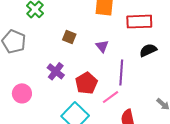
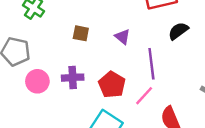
purple cross: (56, 71) -> (73, 78), turned -30
pink circle: (22, 93) -> (37, 81), moved

